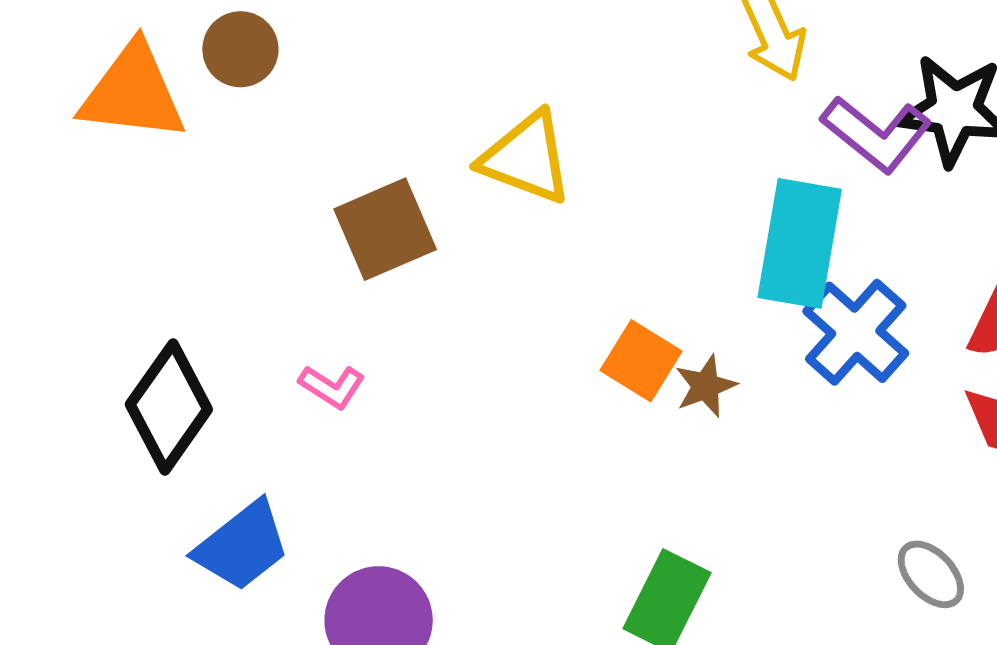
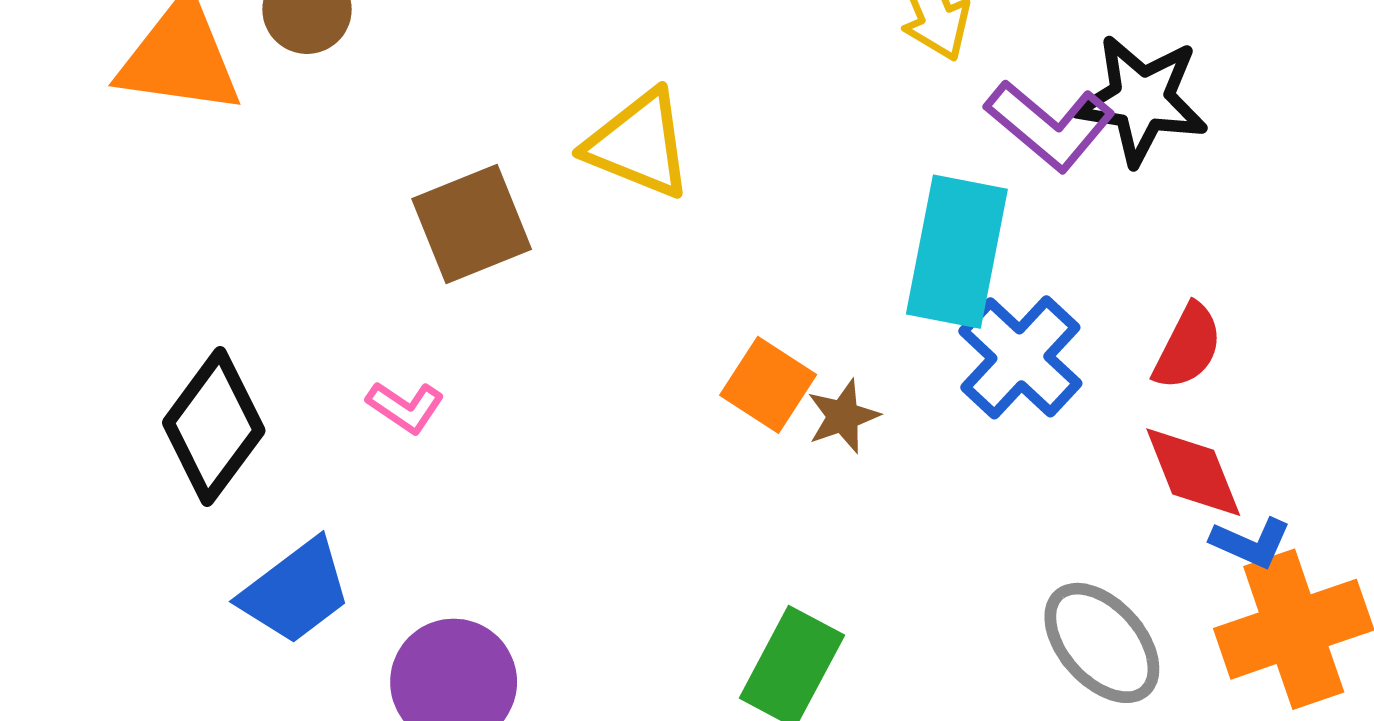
gray ellipse: (931, 574) -> (1102, 643), size x1.5

